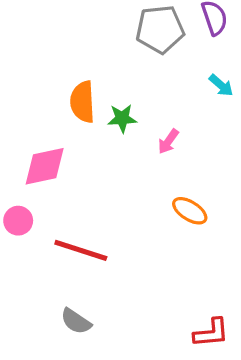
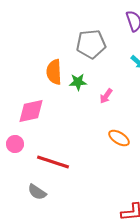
gray pentagon: (160, 29) -> (91, 44), moved
gray semicircle: (76, 321) -> (37, 192), moved

